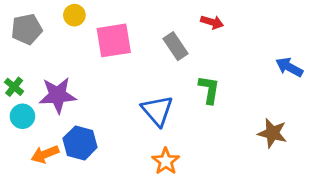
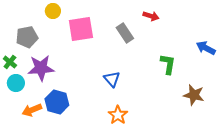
gray pentagon: (27, 29) -> (27, 37), moved
green L-shape: (209, 90) -> (168, 64), moved
blue triangle: (157, 111) -> (112, 79), size x0.7

